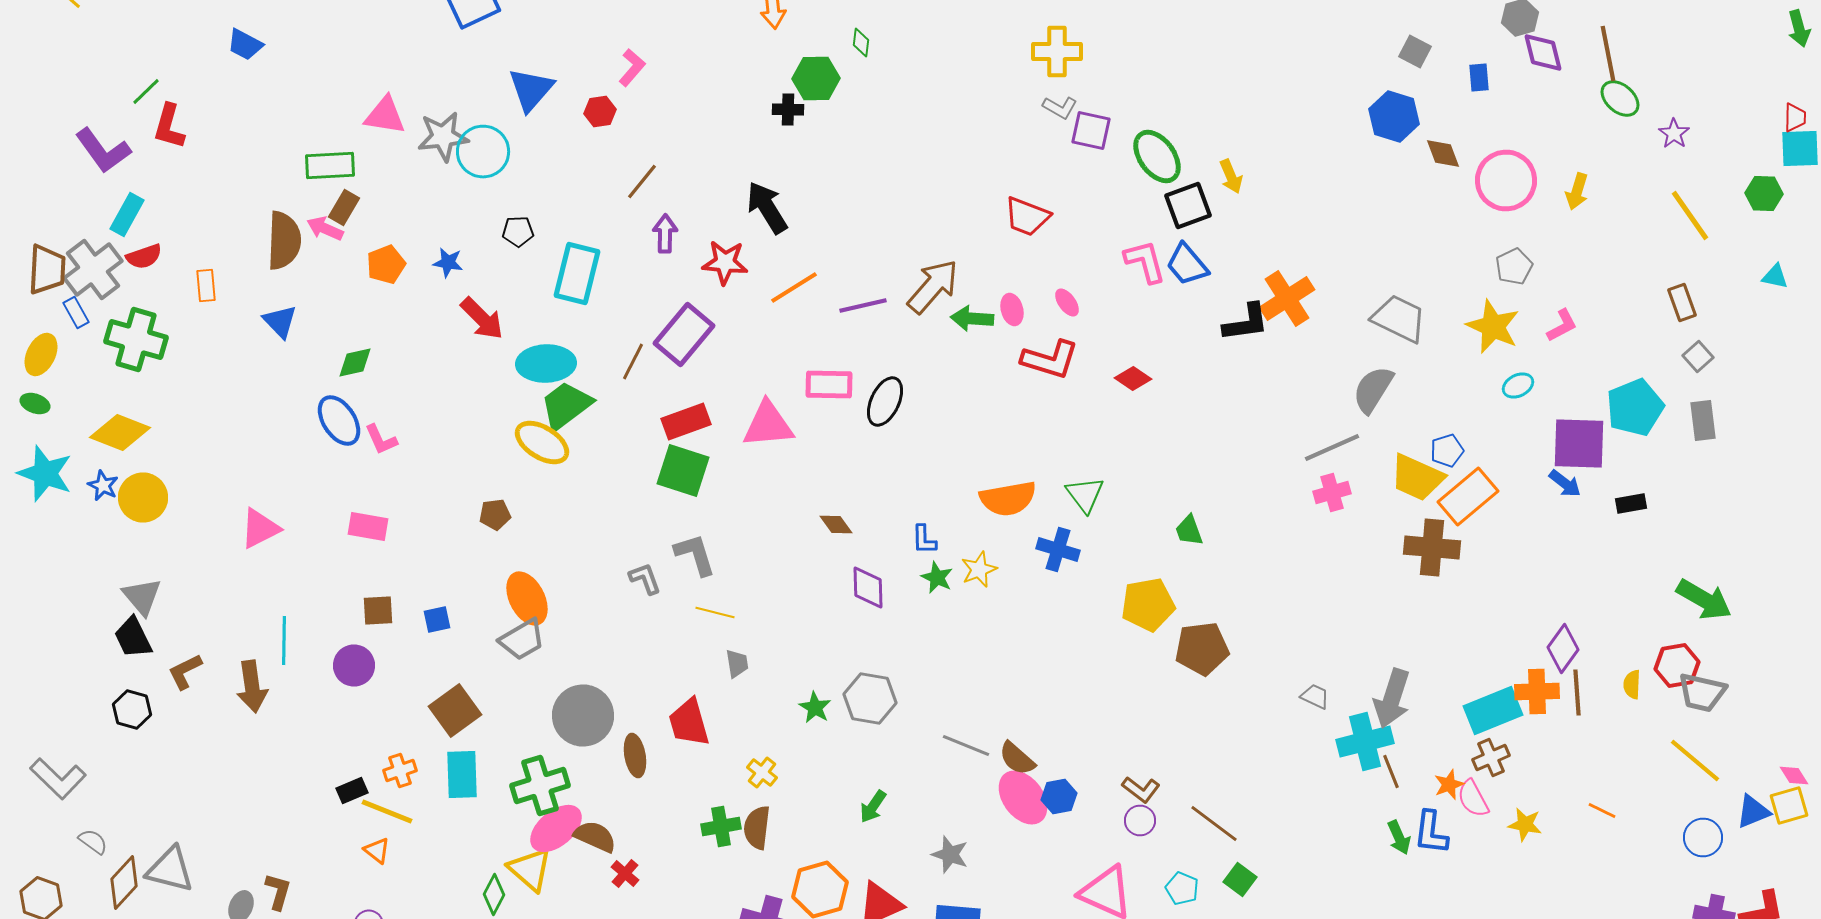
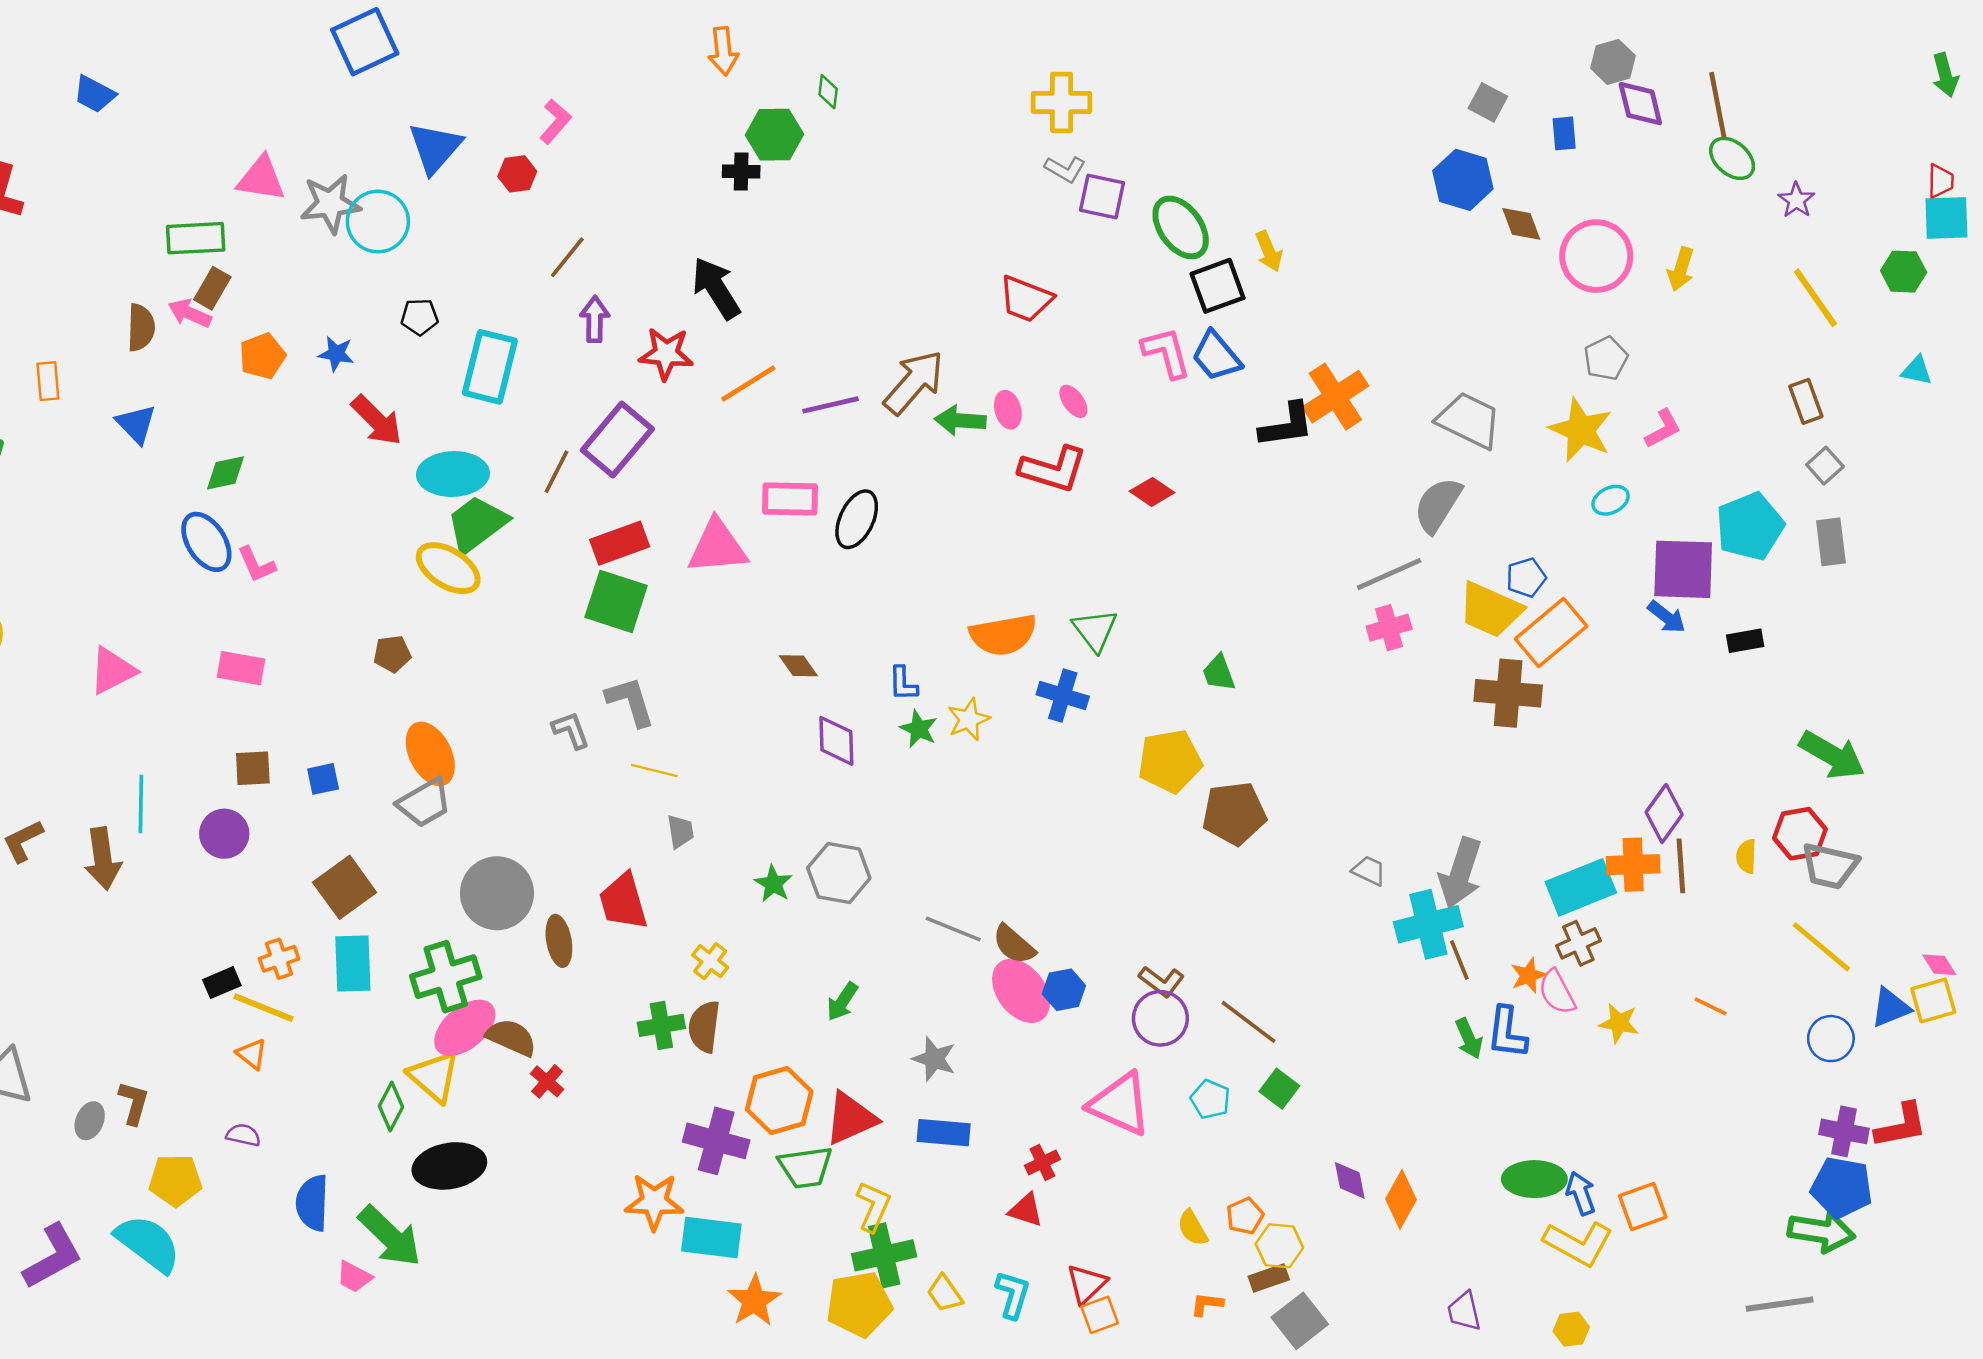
brown semicircle: (284, 240) -> (141, 328), size x0.7
purple circle: (1140, 820) -> (1160, 1018), size x1.5

